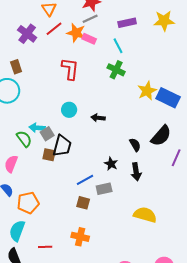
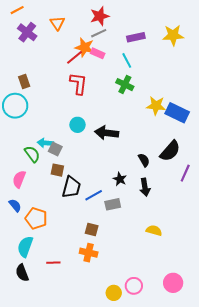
red line: (54, 29) -> (74, 57), moved
purple cross: (27, 34) -> (27, 32), moved
yellow star: (147, 91) -> (156, 106), turned 30
black arrow: (98, 118) -> (107, 133), size x1.6
gray square: (47, 134) -> (55, 149), turned -32
black trapezoid: (62, 146) -> (71, 187), moved
orange pentagon: (28, 203) -> (36, 218), turned 30
brown square: (83, 203) -> (92, 229), moved
yellow semicircle: (145, 215) -> (154, 230), size x0.7

